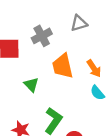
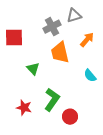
gray cross: (42, 36) -> (52, 27), moved
orange arrow: (94, 68) -> (87, 40), moved, turned -105

